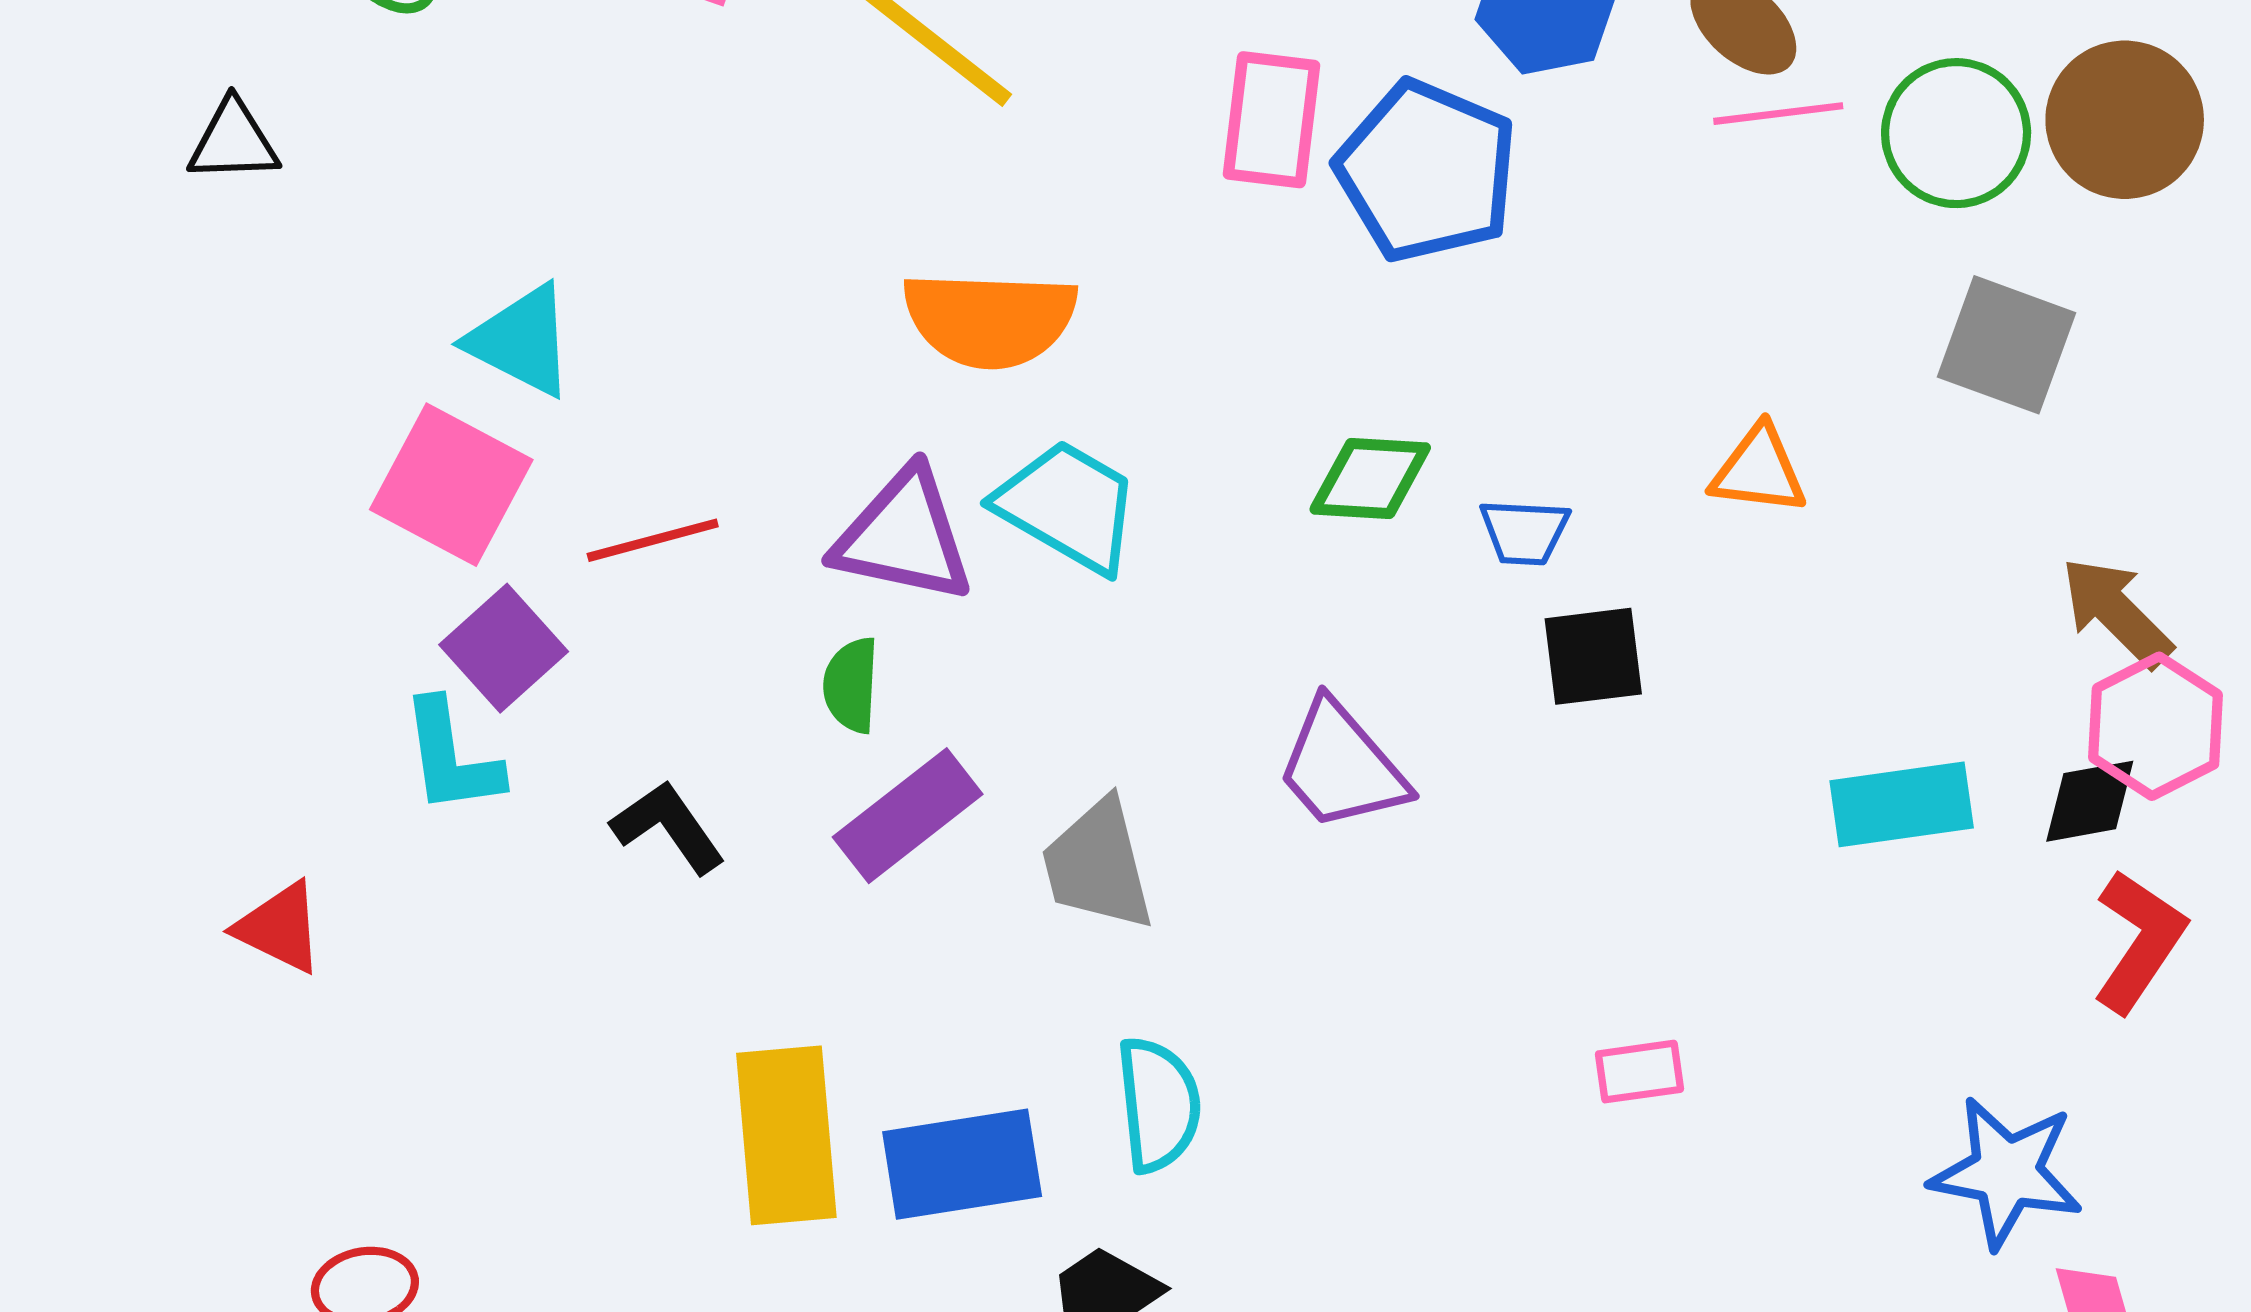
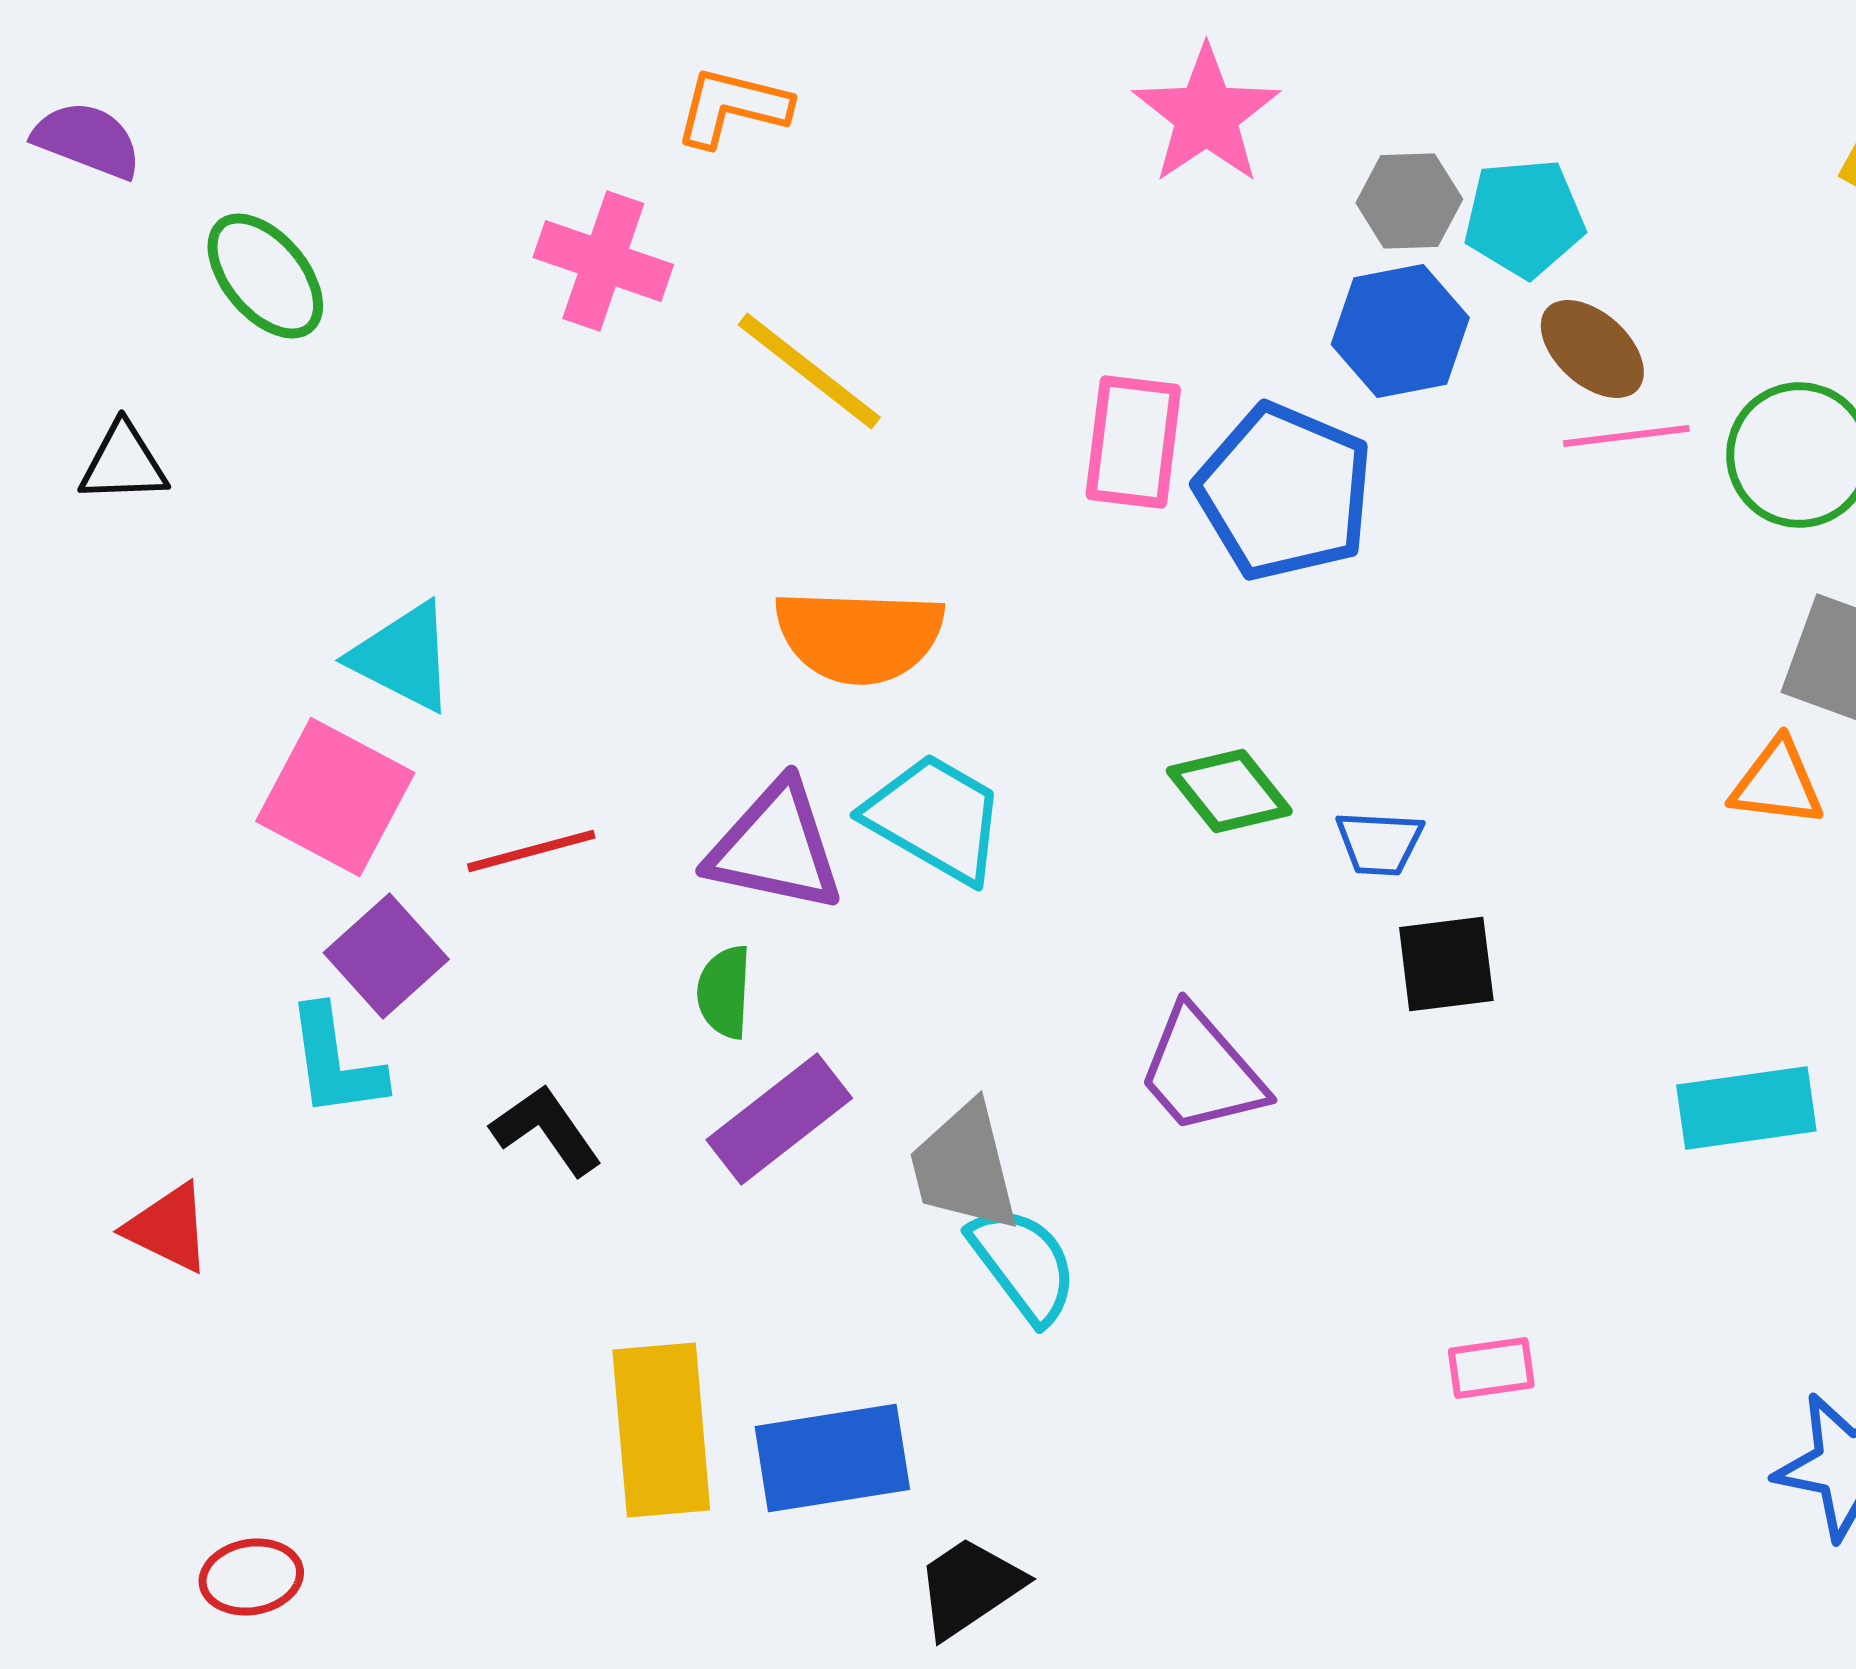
orange triangle: (1759, 470) -> (1777, 783), moved
green diamond: (1370, 478) -> (1229, 791), turned 48
cyan semicircle: (1158, 1104) -> (1023, 1264), moved, turned -31

